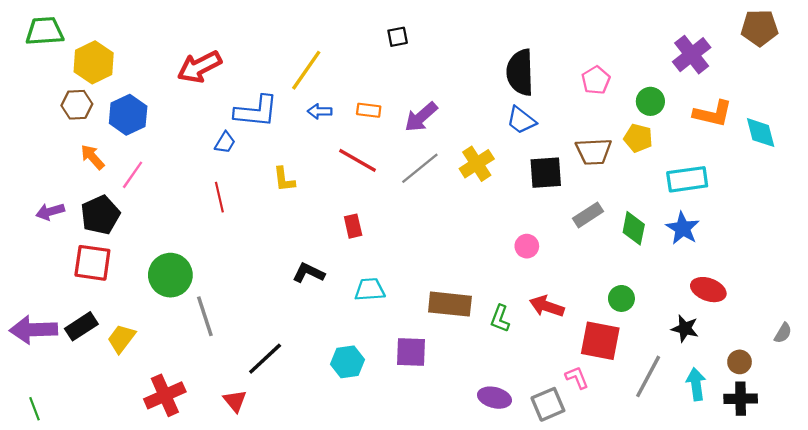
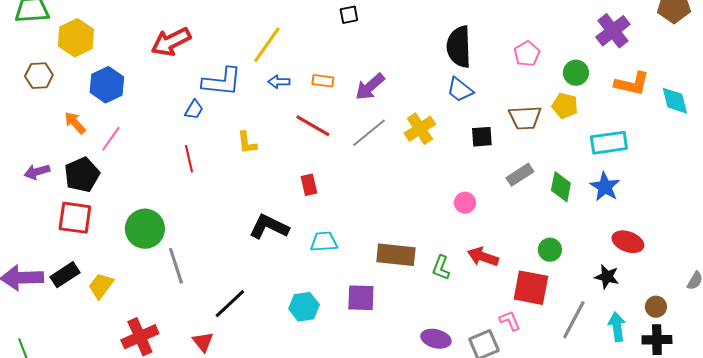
brown hexagon: (77, 105) -> (39, 76), moved
black square: (546, 173) -> (482, 137), size x0.7
black L-shape: (309, 273) -> (269, 227), size x1.4

